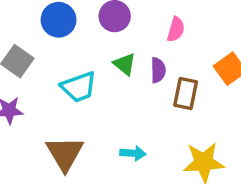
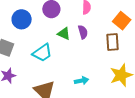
brown rectangle: (186, 93) -> (113, 42), moved

